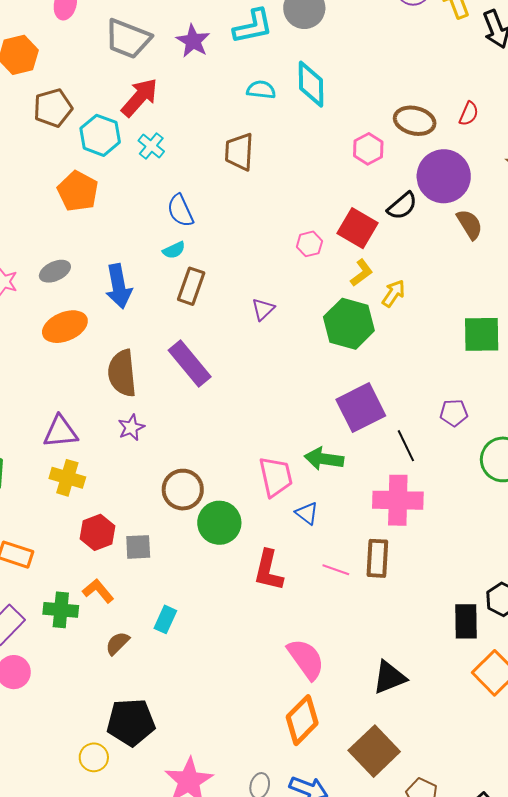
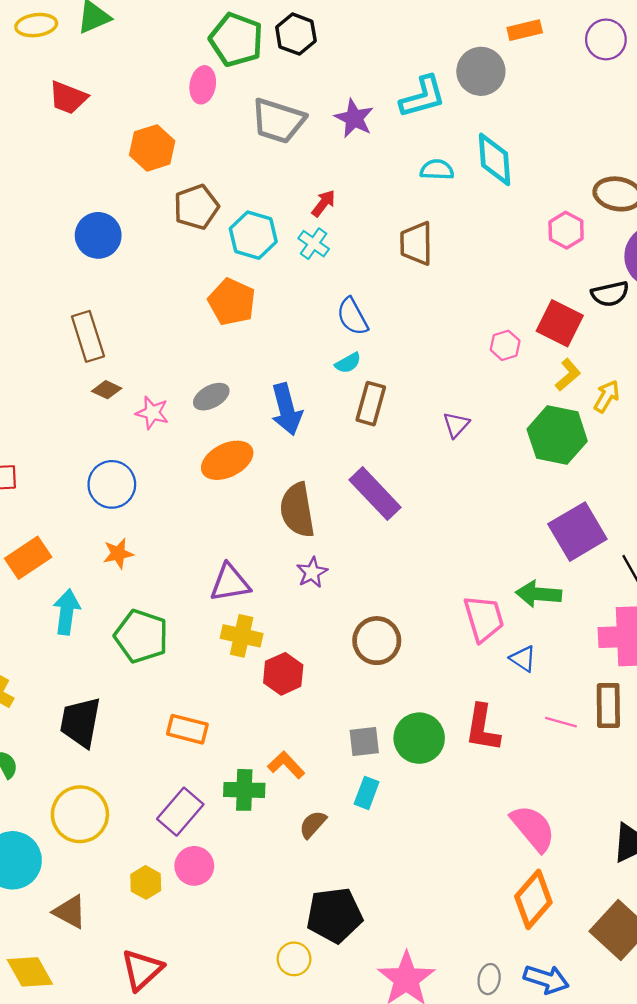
red arrow: (140, 97) -> (324, 203), moved, size x0.6
black semicircle: (402, 206) -> (610, 294), turned 32
green circle: (219, 523) -> (419, 738), moved
red hexagon: (98, 532) -> (283, 674), moved
gray square: (138, 547) -> (364, 742), moved

